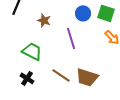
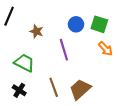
brown line: (61, 75) -> (54, 87), turned 36
brown trapezoid: (87, 77) -> (80, 89), turned 120

